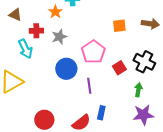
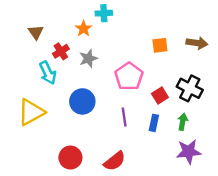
brown triangle: (15, 15) -> (36, 32), turned 32
red cross: (36, 31) -> (61, 51), turned -32
blue circle: (66, 69) -> (82, 101), moved
blue rectangle: (101, 113) -> (154, 123), moved

